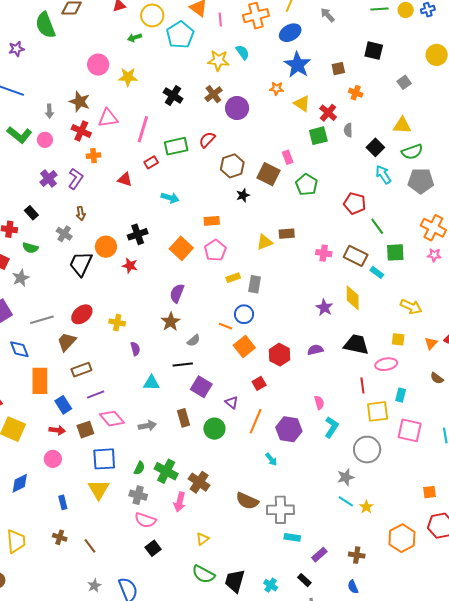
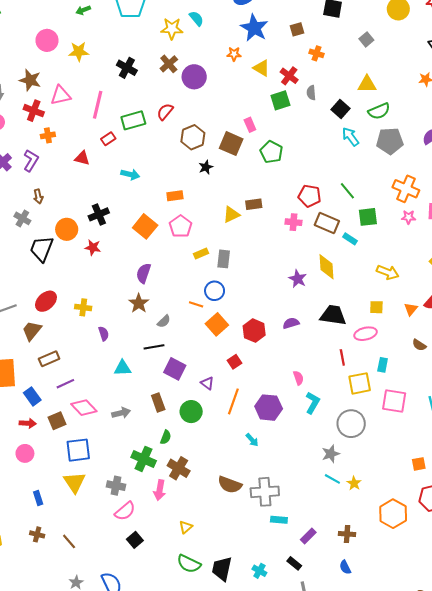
red pentagon: (355, 203) -> (310, 196), moved
green semicircle: (139, 468) -> (166, 437), moved
pink semicircle: (145, 520) -> (125, 511), turned -55

